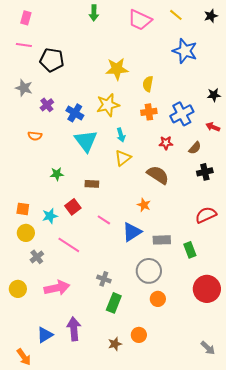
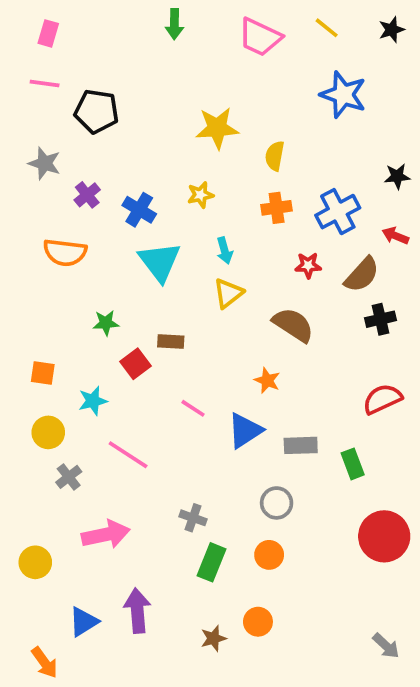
yellow star: (108, 105) -> (200, 195), size x0.6
orange semicircle: (35, 136) -> (65, 252), size x1.6
brown semicircle: (195, 148) -> (362, 275), size x1.5
red square: (73, 207) -> (135, 364), moved
orange square: (23, 209) -> (43, 373), moved
gray circle: (149, 271) -> (277, 503), size x0.7
yellow circle: (18, 289) -> (35, 562), moved
orange circle: (158, 299) -> (269, 555), moved

